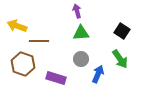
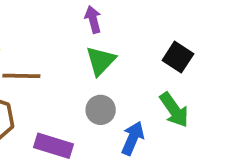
green triangle: (81, 33) -> (101, 61), turned -42

